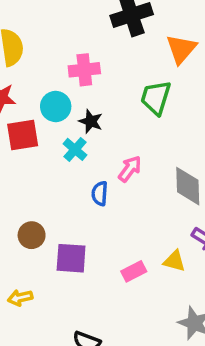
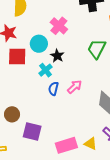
pink cross: (84, 70) -> (59, 26), turned 36
blue semicircle: (100, 194) -> (53, 89), moved
pink rectangle: (134, 271) -> (66, 145), size x1.5

